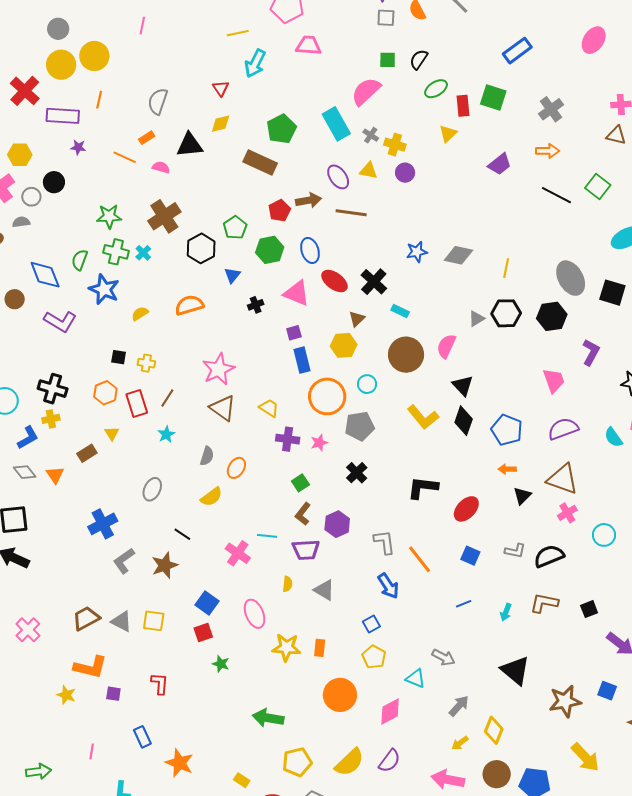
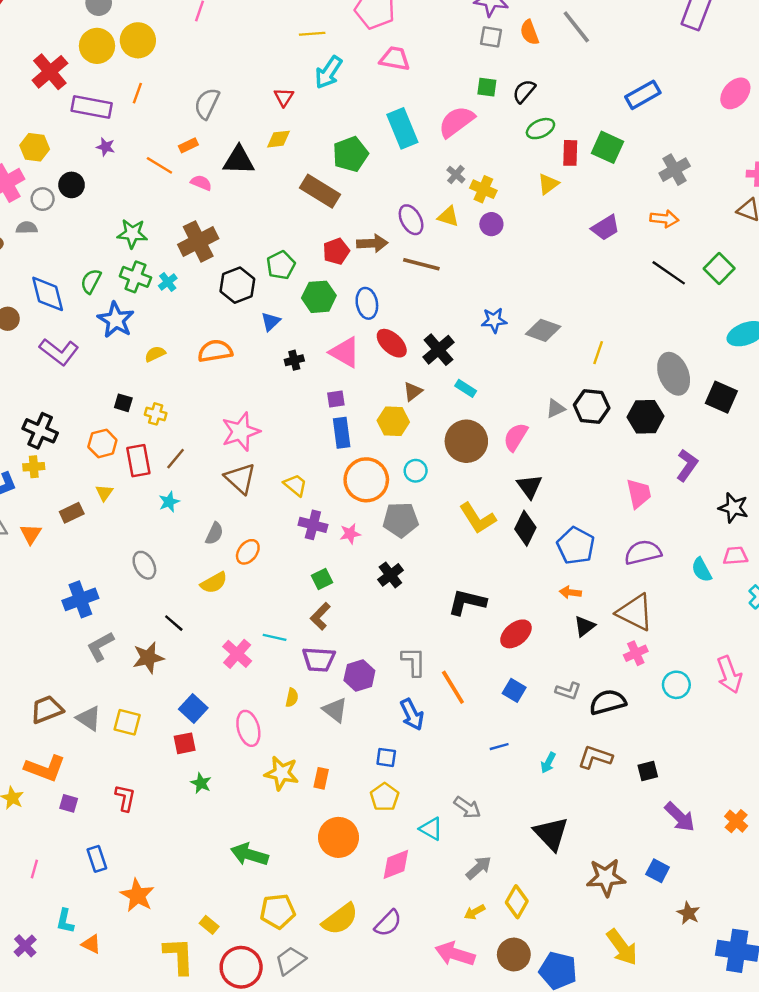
cyan rectangle: (336, 124) -> (402, 128), moved
gray ellipse: (152, 489) -> (144, 565), turned -60
purple hexagon: (337, 524) -> (359, 675), moved
blue square: (371, 624) -> (386, 757), turned 30

